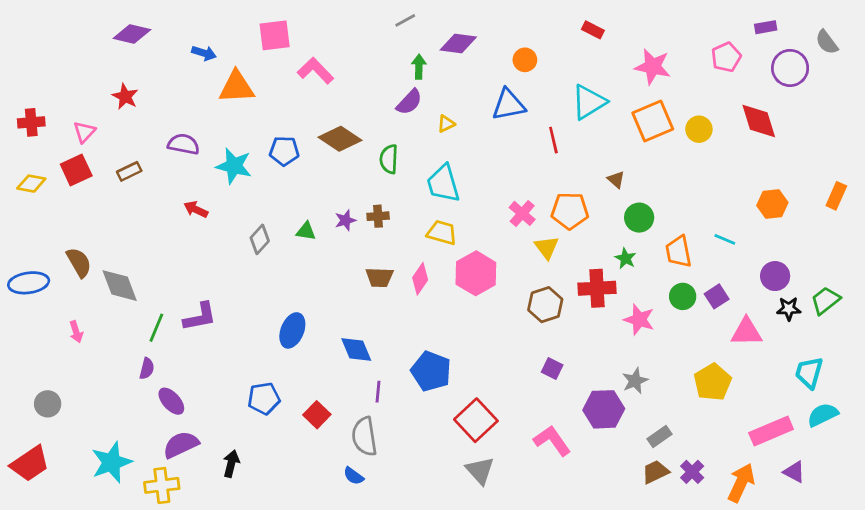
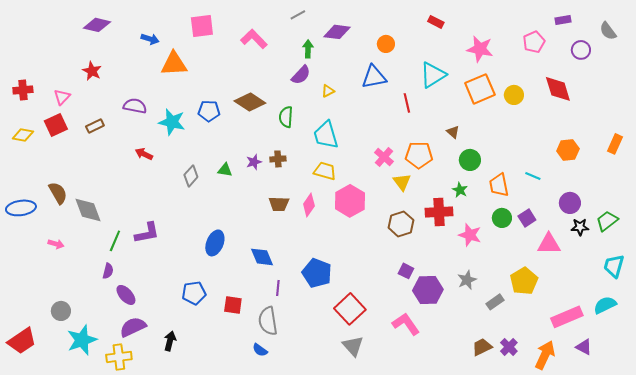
purple circle: (790, 68) -> (581, 50), size x0.7
pink L-shape: (315, 71) -> (254, 39), moved
pink arrow: (76, 332) -> (56, 244), turned -56
cyan trapezoid: (809, 373) -> (614, 266), moved
gray circle: (48, 404) -> (61, 311), moved
purple hexagon: (604, 409) -> (428, 290), moved
red square: (317, 415) -> (233, 305), turned -36
gray rectangle: (660, 436) -> (495, 302), moved

